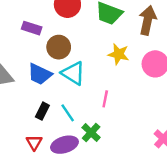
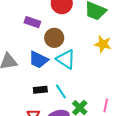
pink line: (105, 99) -> (106, 105), moved
black rectangle: (42, 111) -> (40, 90), turned 56

